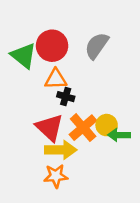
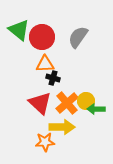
green triangle: (23, 56) -> (19, 30), moved
yellow arrow: (61, 150) -> (62, 127), moved

